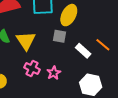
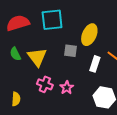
yellow ellipse: (69, 15) -> (89, 35), moved
white rectangle: (83, 51) -> (95, 64), turned 70

